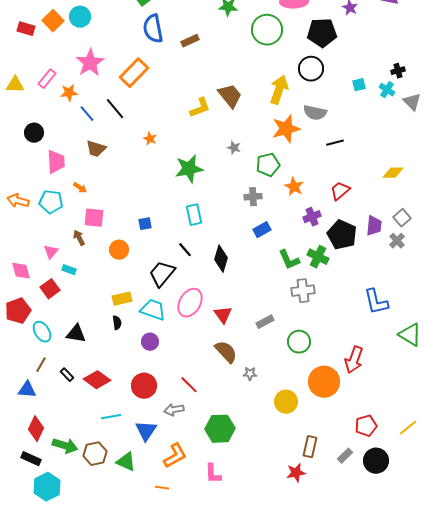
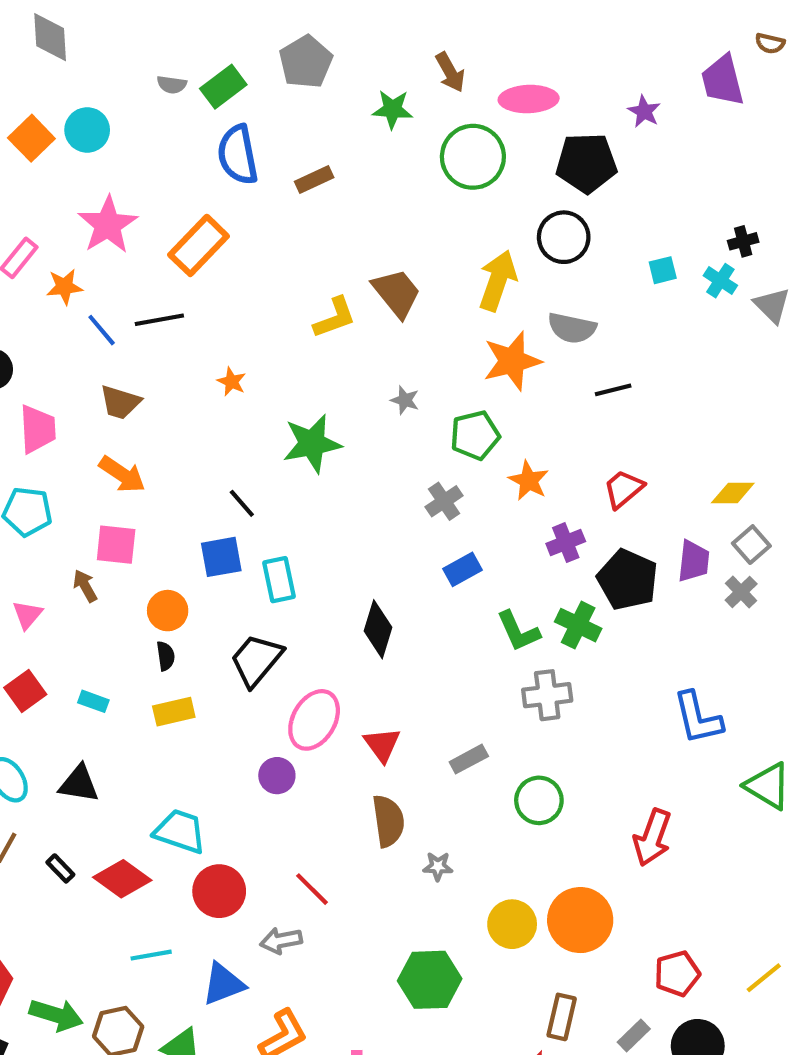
black line: (115, 109) -> (159, 320), turned -60
yellow diamond: (393, 173) -> (733, 493), moved
orange arrow: (80, 188) -> (122, 474), moved, size x1.6
gray cross: (253, 197) -> (444, 501), turned -30
cyan rectangle: (194, 215) -> (279, 580), moved
blue square: (145, 224) -> (221, 557), size x1.5
black line: (185, 250) -> (242, 503), moved
cyan rectangle: (69, 270) -> (93, 701), moved
cyan trapezoid: (153, 310) -> (180, 831), moved
black semicircle: (117, 323) -> (166, 656), moved
purple circle: (150, 342) -> (277, 776), moved
brown semicircle: (226, 352) -> (388, 821), turned 35
orange circle: (324, 382) -> (580, 920), moved
green hexagon: (220, 429) -> (430, 980), moved
blue triangle: (146, 431) -> (223, 984), turned 35

